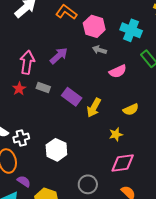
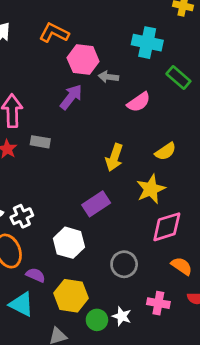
pink hexagon: (94, 26) -> (83, 60), moved
purple arrow: (59, 56) -> (71, 97), moved
purple rectangle: (72, 97) -> (96, 204), moved, turned -60
yellow star: (116, 134) -> (151, 189), size x1.5
white hexagon: (56, 150) -> (69, 243), moved

